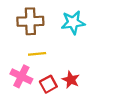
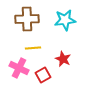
red star: (71, 80) -> (63, 59), moved

